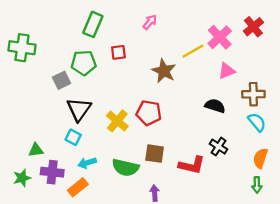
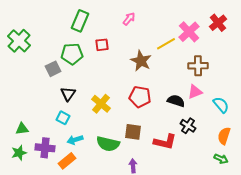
green cross: (22, 48) -> (19, 41), turned 35
pink triangle: (227, 71) -> (195, 92), moved
brown cross: (253, 94) -> (198, 66), moved
black semicircle: (215, 106) -> (176, 101), moved
black triangle: (79, 109) -> (68, 94), size x0.7
red pentagon: (149, 113) -> (140, 97), moved
green triangle: (36, 150) -> (22, 129), moved
green arrow: (257, 185) -> (221, 159), turned -64

